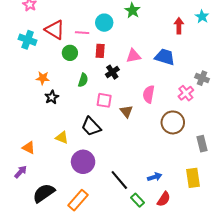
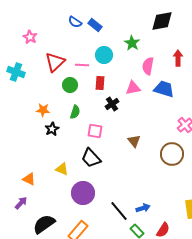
red triangle: (55, 30) -> (55, 62), turned 45
cyan cross: (28, 40) -> (16, 72), moved
green semicircle: (83, 80) -> (75, 112), moved
pink semicircle: (149, 94) -> (148, 66), moved
pink square: (104, 100) -> (95, 131), moved
brown triangle: (126, 111) -> (134, 141), moved
blue arrow: (155, 177) -> (143, 208), moved

